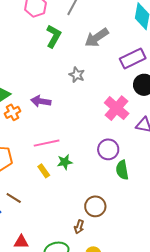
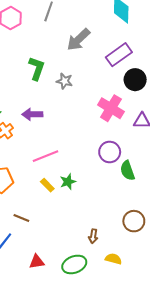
green L-shape: (54, 36) -> (37, 68), moved
green star: (65, 162) -> (68, 182), moved
brown circle: (95, 206) -> (134, 221), moved

